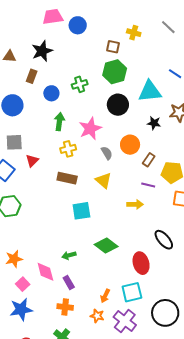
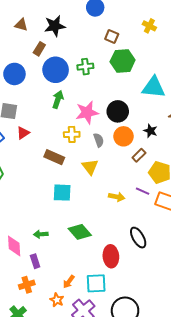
brown square: (113, 47) -> (112, 36), moved
blue circle: (51, 93) -> (56, 70), size x1.6
black circle: (118, 105) -> (118, 111), moved
black star: (154, 123) -> (150, 131), moved
yellow cross: (68, 149) -> (72, 134), moved
purple line: (148, 185) -> (143, 191), moved
orange cross: (65, 307) -> (27, 285), turned -35

